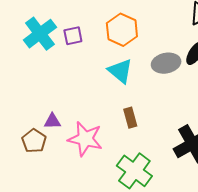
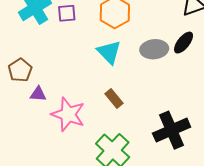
brown rectangle: (130, 118) -> (114, 98), turned -30
brown pentagon: (34, 141) -> (20, 70), moved

